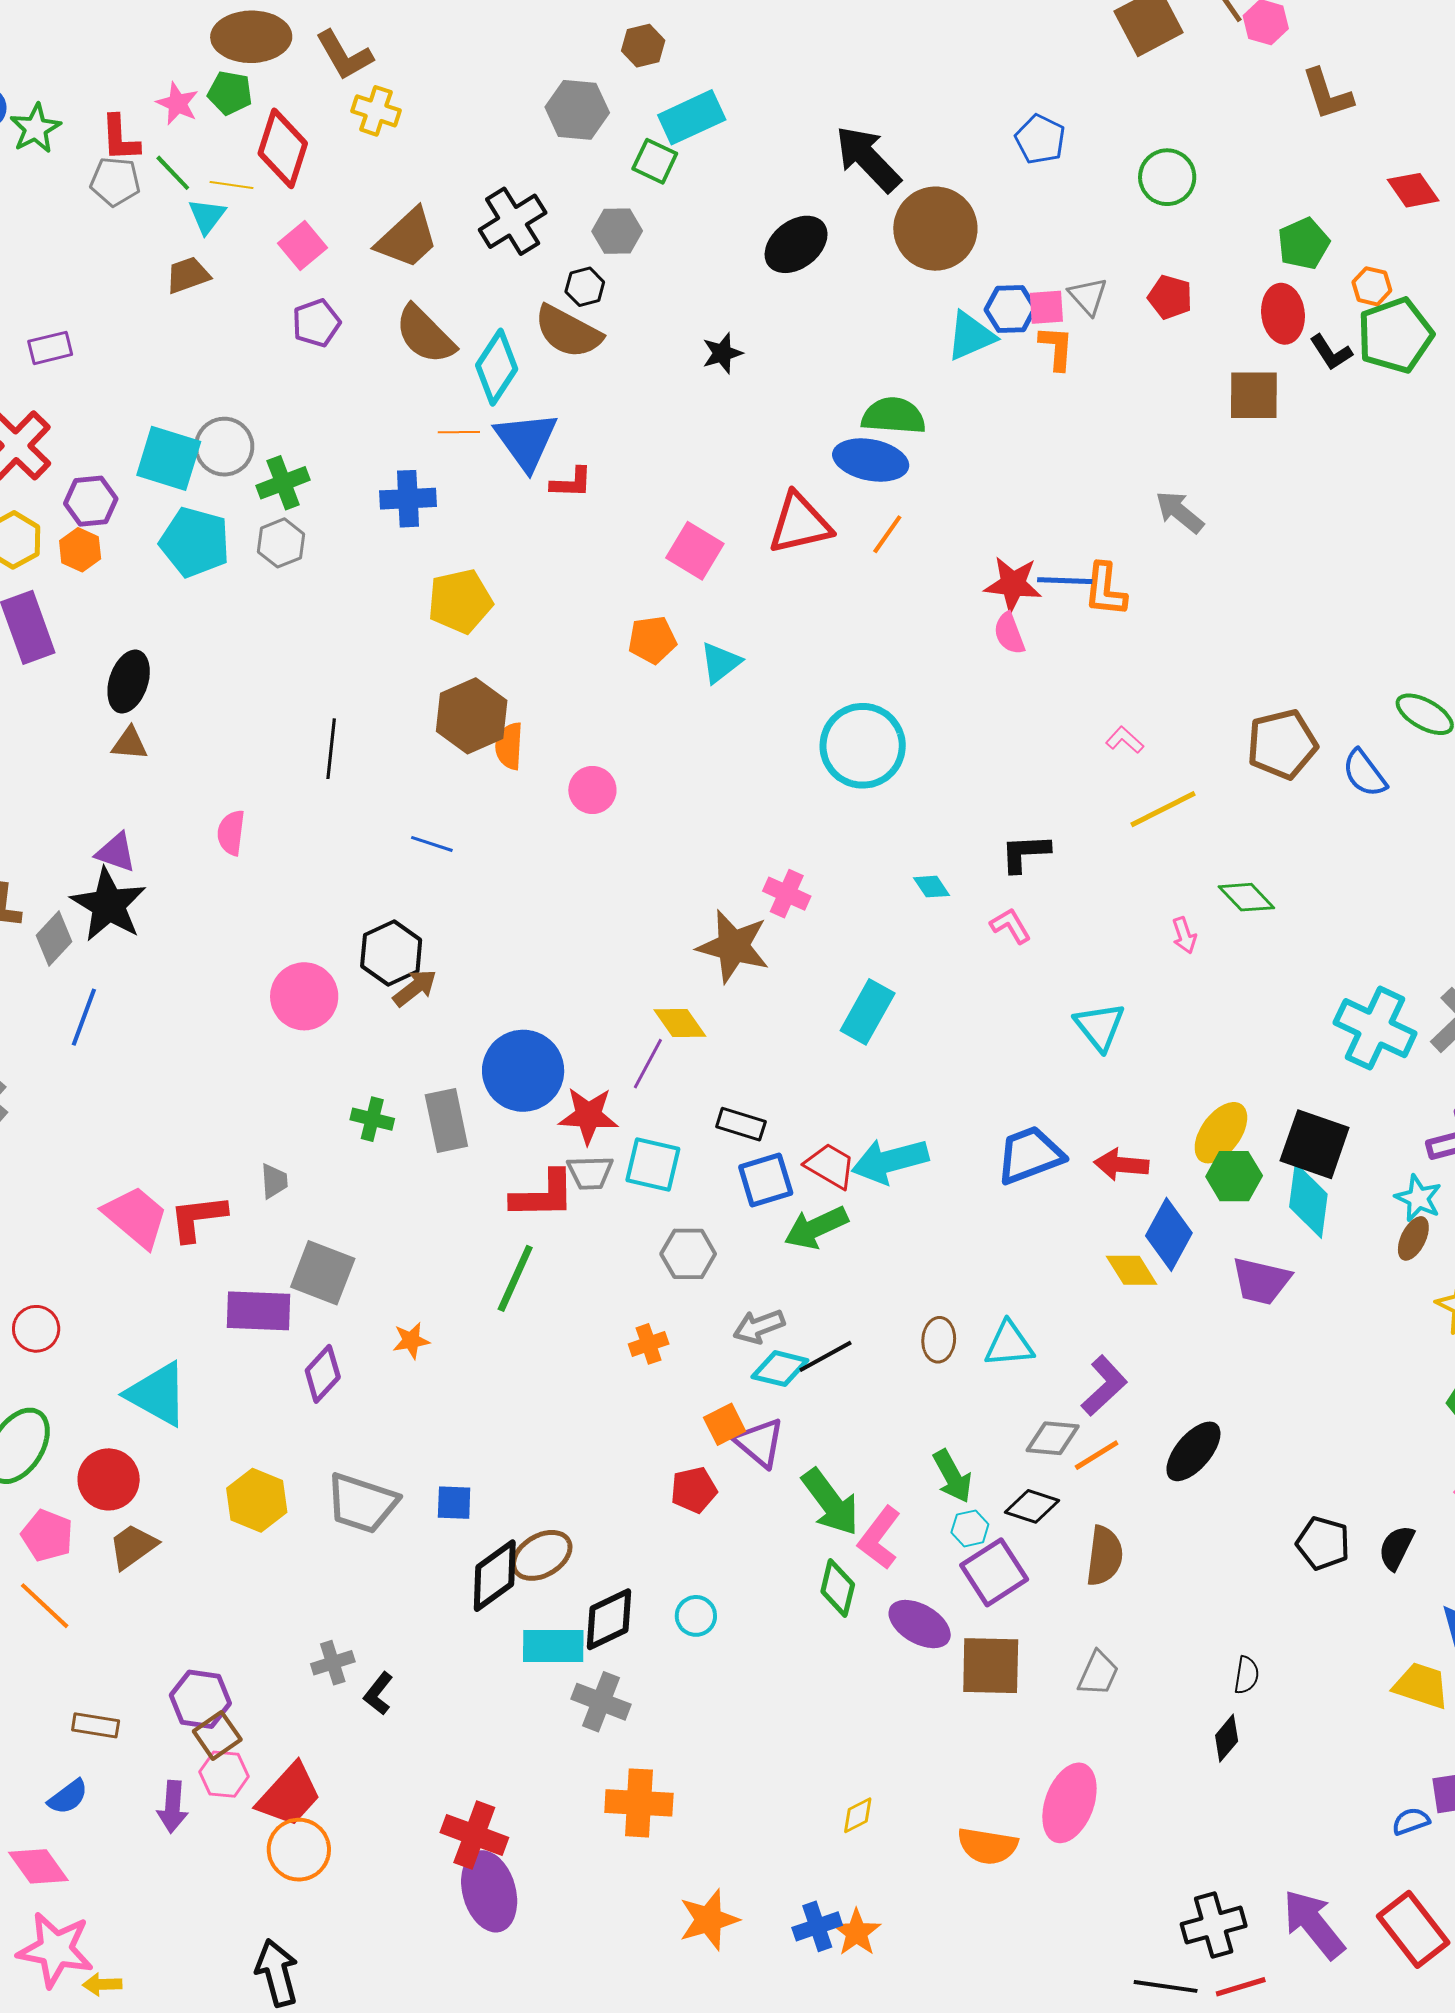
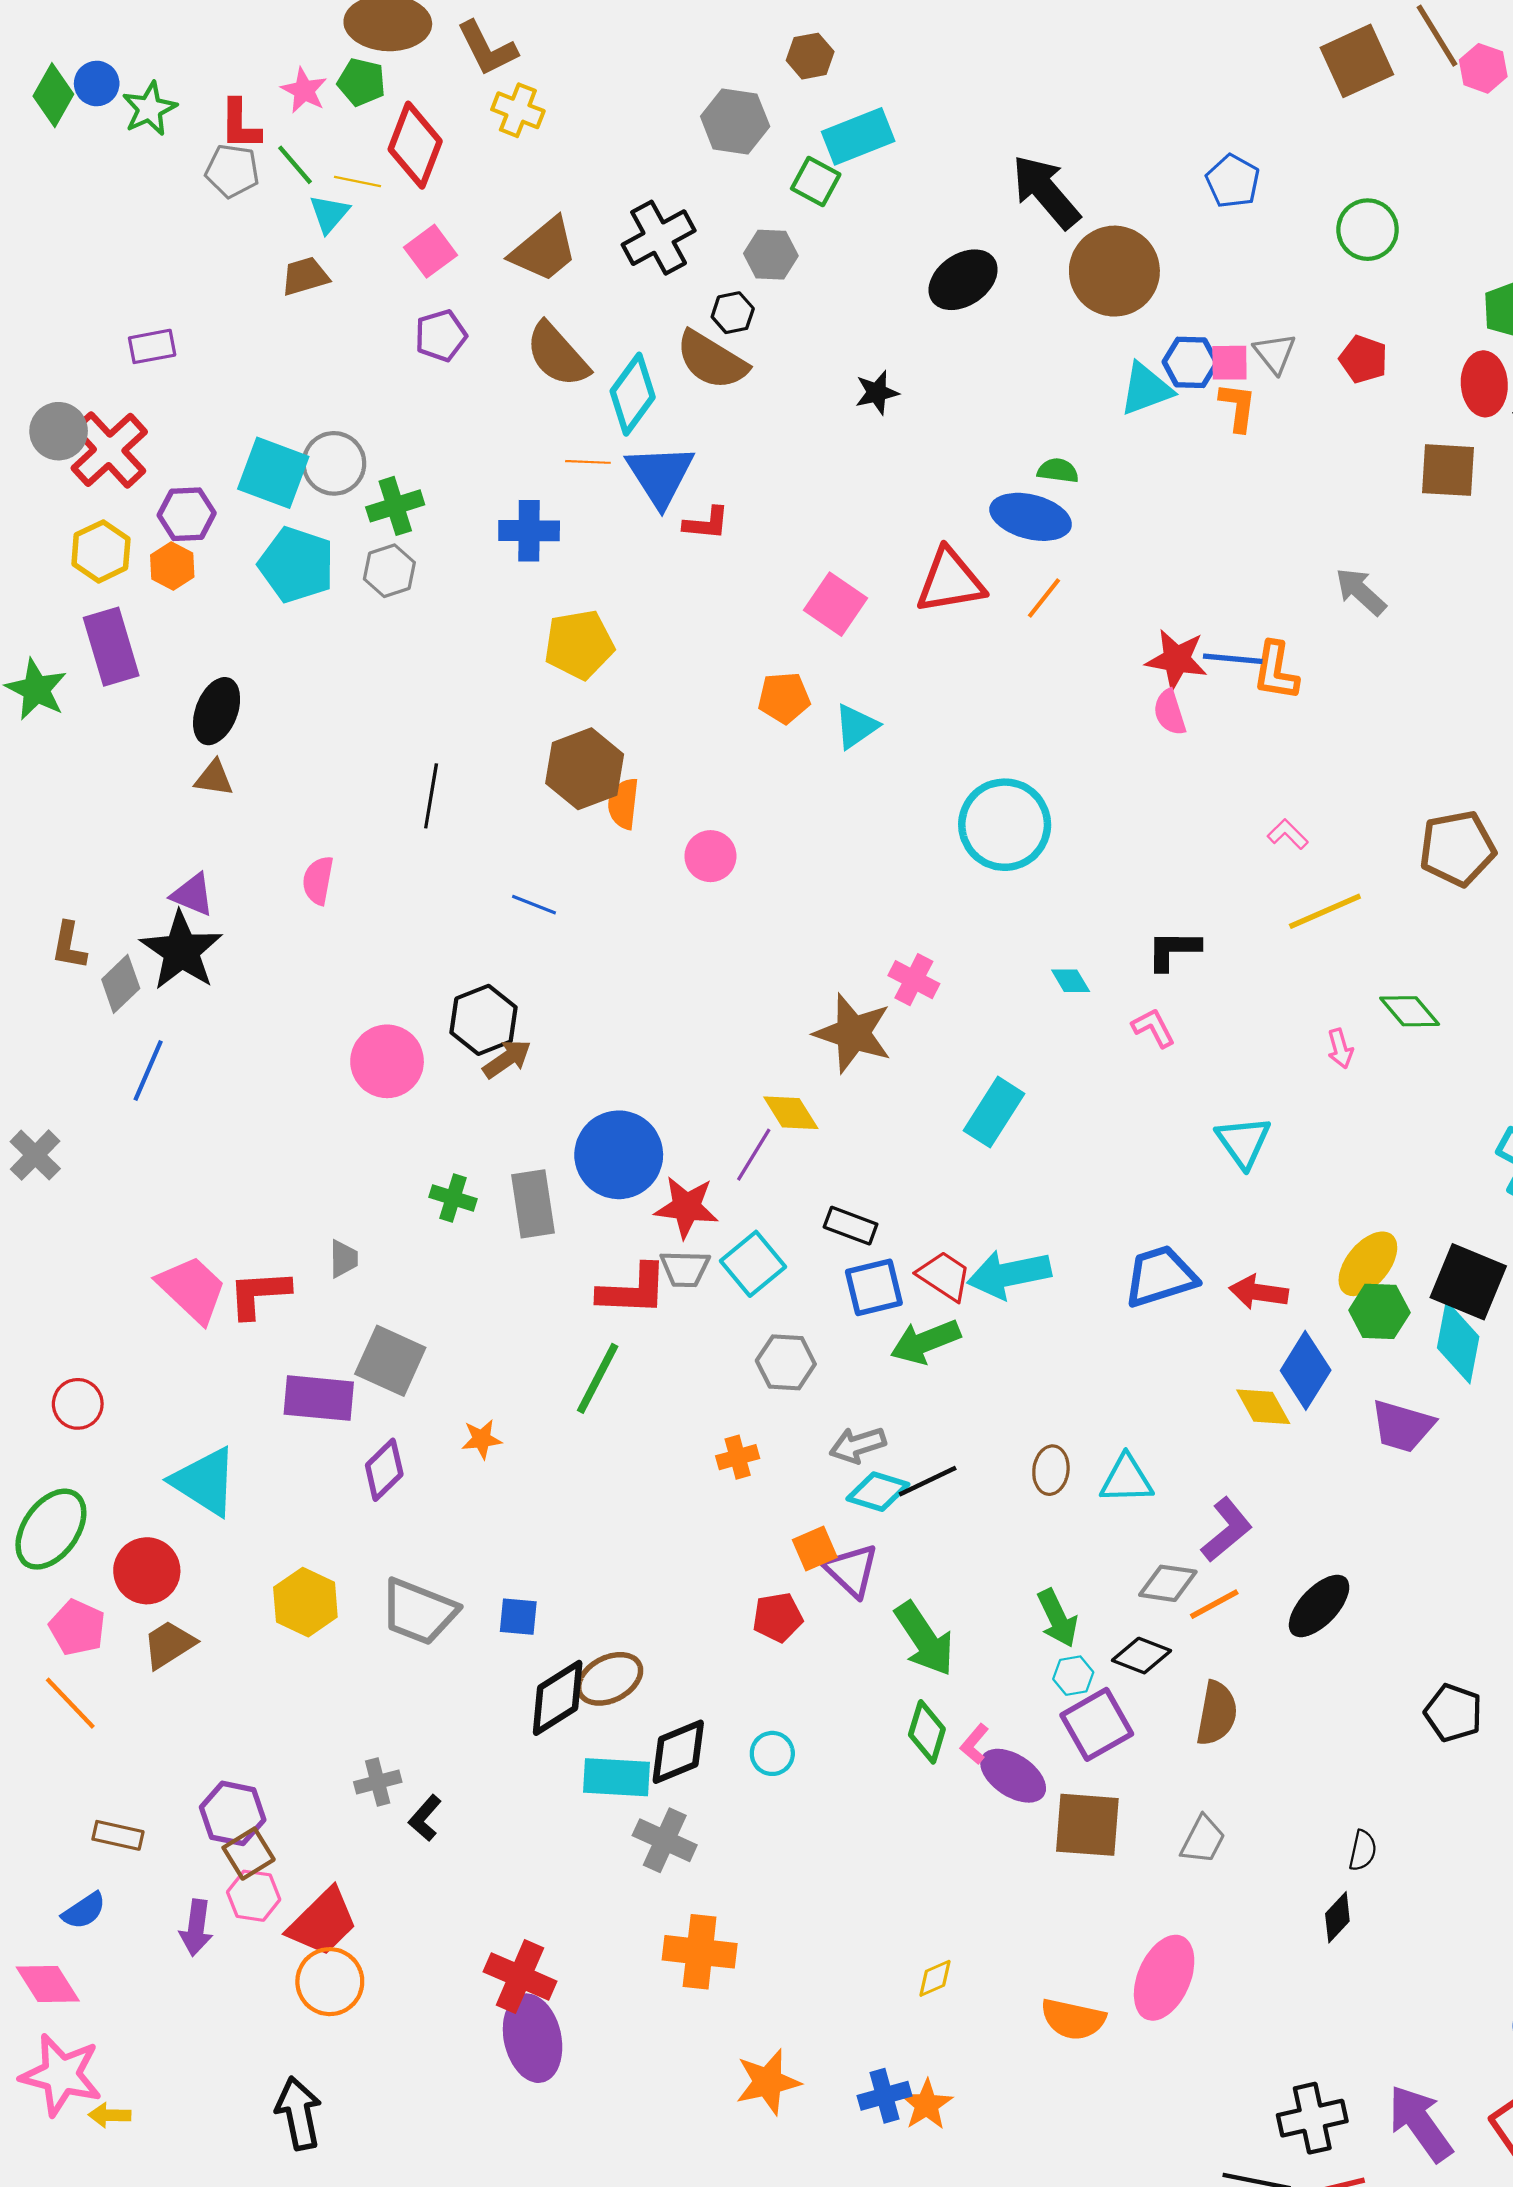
green semicircle: (894, 416) -> (1058, 471), size x0.6
cyan square: (653, 1164) -> (753, 1264), turned 34
pink L-shape: (879, 1538) -> (974, 1744), moved, size x0.6

